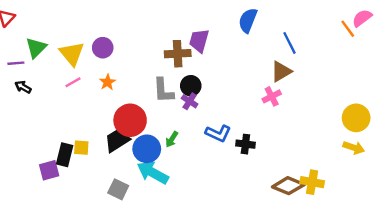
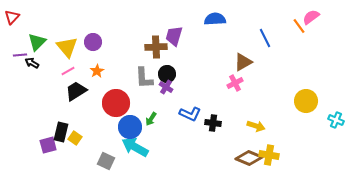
blue semicircle: (248, 20) -> (215, 19), turned 65
blue line: (289, 43) -> (265, 38), moved
black arrow: (23, 87) -> (32, 63), moved
black trapezoid: (117, 140) -> (76, 91), moved
yellow square: (81, 148) -> (75, 138), moved, turned 32
yellow arrow: (354, 148) -> (256, 126), moved

